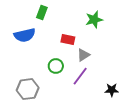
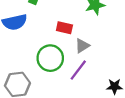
green circle: (56, 66) -> (50, 58), size x1.5

